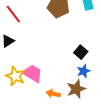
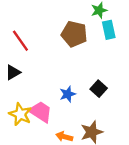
blue star: (83, 71) -> (68, 94), moved

